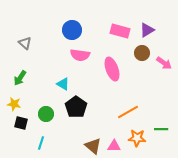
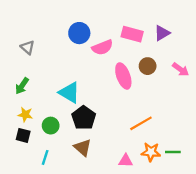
brown circle: (142, 53) -> (148, 66), moved
pink semicircle: (80, 55) -> (102, 47), moved, turned -30
cyan triangle: (63, 84) -> (69, 93), size x1.5
yellow star: (14, 104) -> (25, 115), moved
green line: (161, 129) -> (173, 152), moved
brown triangle: (93, 146) -> (83, 148), moved

